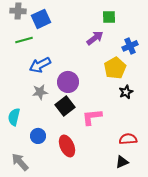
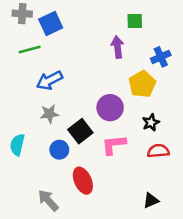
purple arrow: (95, 38) -> (117, 47), turned -60
purple circle: (68, 82) -> (110, 108), moved
black star: (126, 92) -> (151, 122), moved
blue circle: (38, 136) -> (59, 150), moved
red semicircle: (128, 139) -> (158, 151), moved
gray arrow: (20, 162) -> (48, 200), moved

